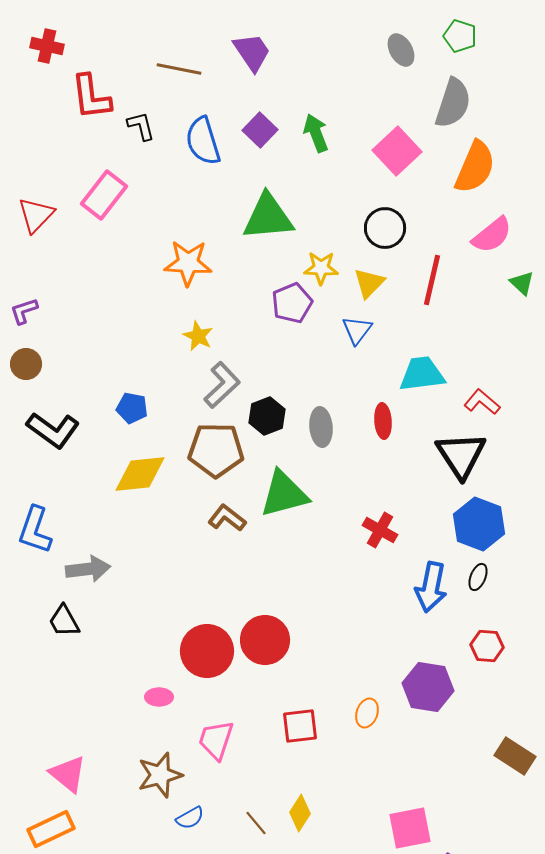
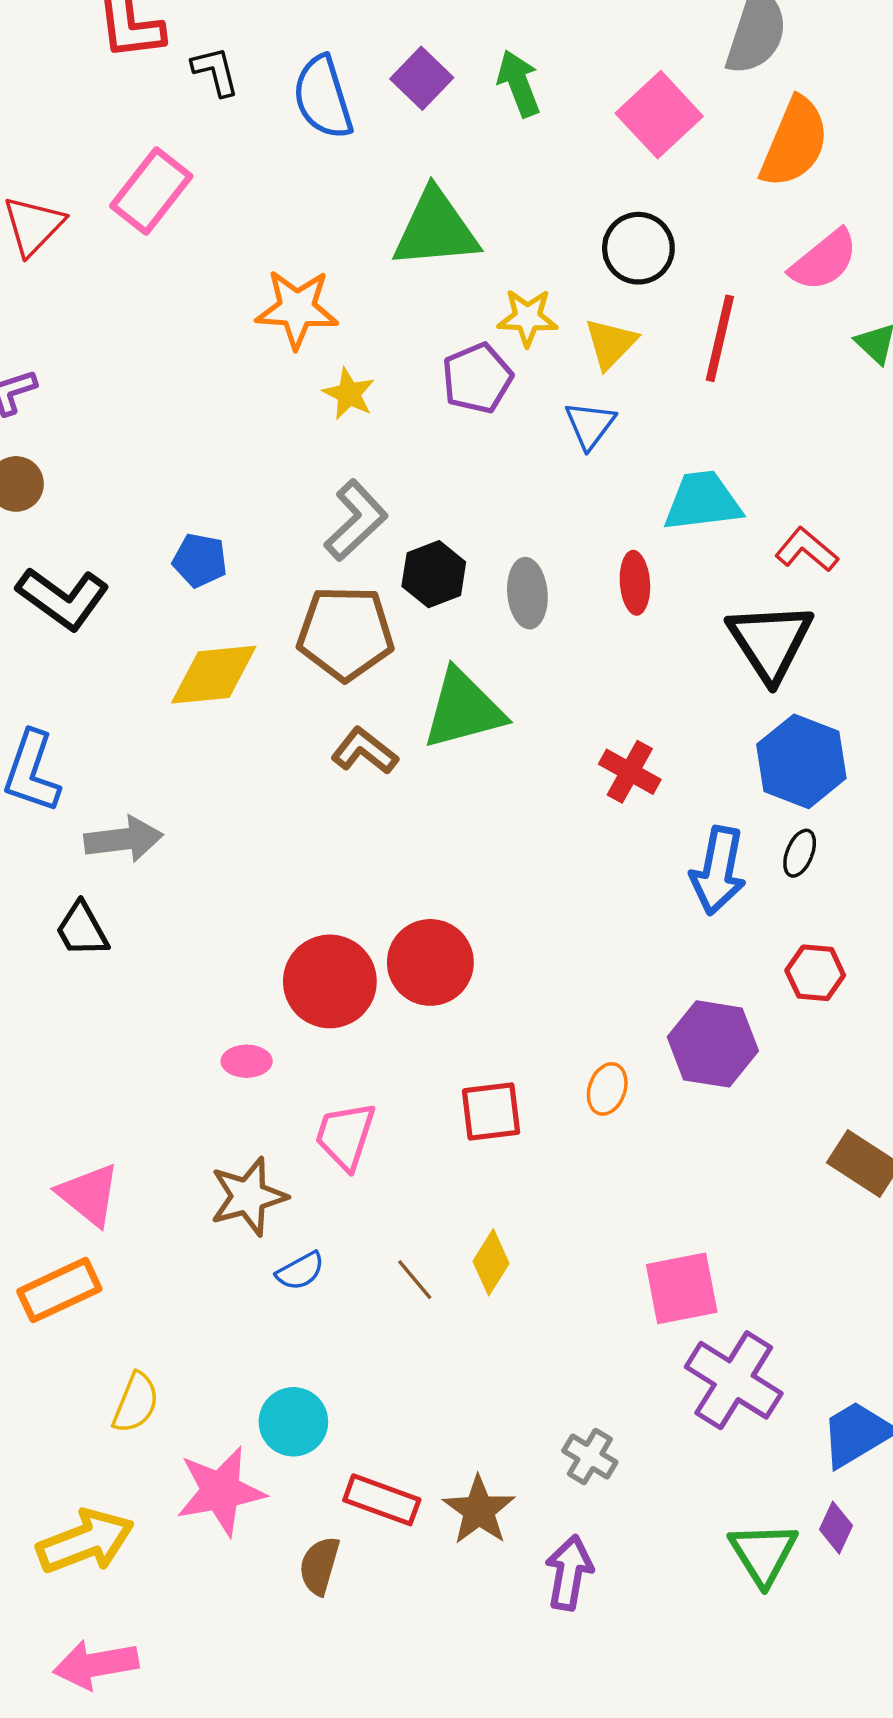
yellow star: (198, 336) -> (349, 394), moved

